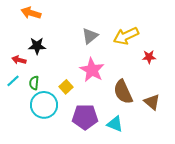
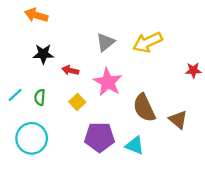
red star: (149, 57) -> (193, 70), moved
red arrow: (19, 60) -> (70, 70), moved
cyan circle: (44, 105) -> (32, 138), moved

